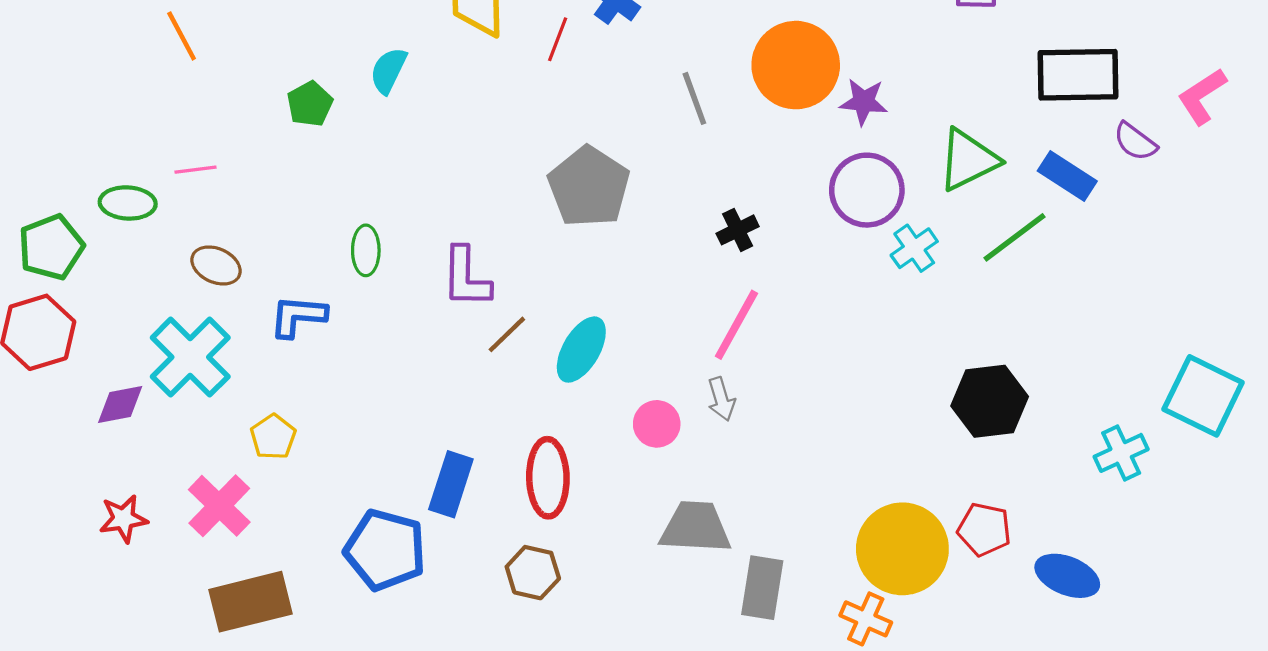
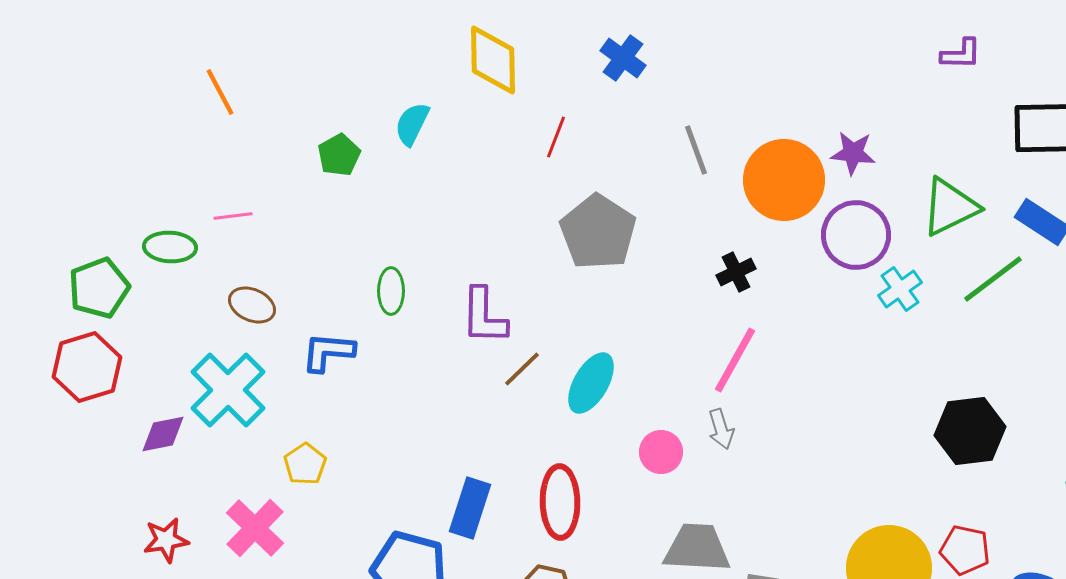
red line: (558, 39) -> (556, 137), moved
orange circle: (796, 65) -> (784, 180), moved

